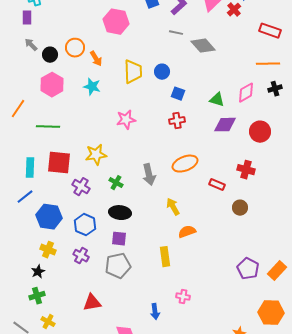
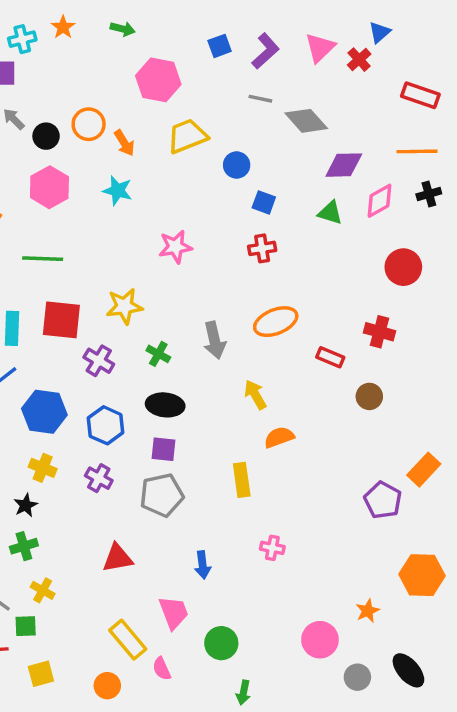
yellow trapezoid: (133, 72) -> (187, 136), moved, turned -110
purple diamond: (225, 125) -> (344, 165), moved
orange rectangle: (277, 271) -> (424, 470), moved
blue arrow: (155, 312) -> (203, 565), moved

